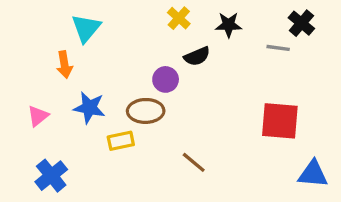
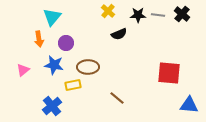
gray line: (278, 48) -> (158, 15), moved
purple circle: (166, 79) -> (66, 43), moved
blue cross: (51, 176) -> (52, 106), moved

